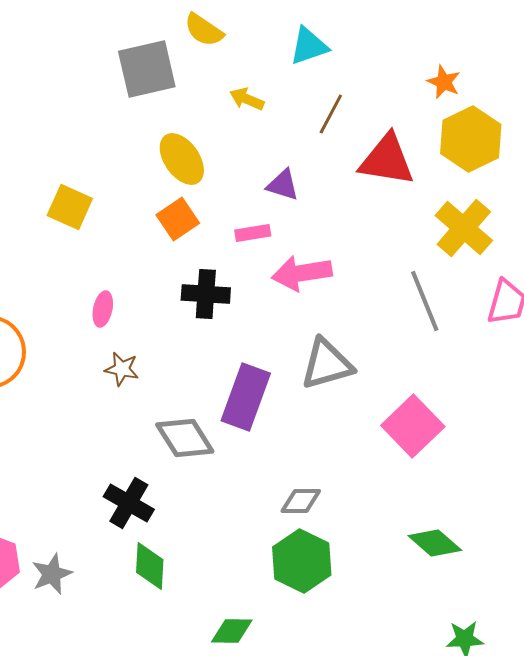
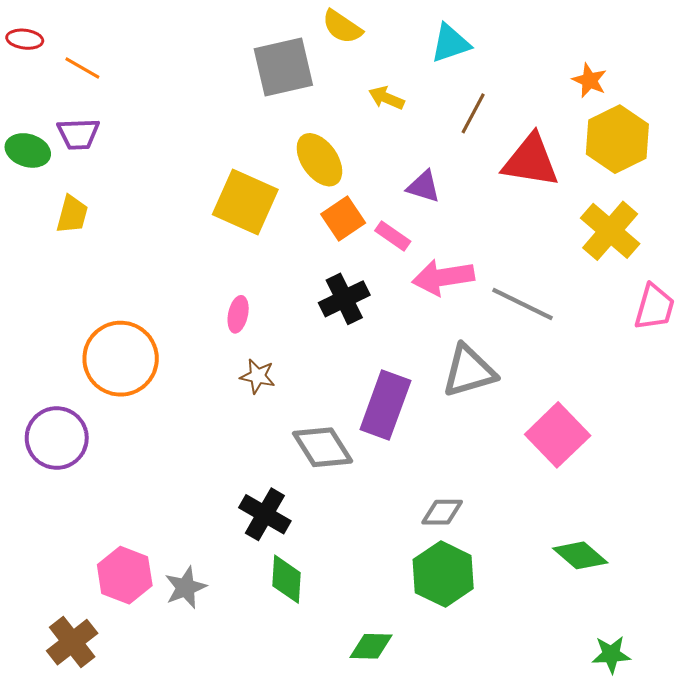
yellow square: (70, 207) -> (245, 202), moved, size x1.4
orange square: (178, 219) -> (343, 218), moved
pink rectangle: (253, 233) -> (393, 236), turned 44
black cross: (206, 294) -> (344, 299), turned -30
gray line: (425, 301) -> (523, 304), moved, turned -42

